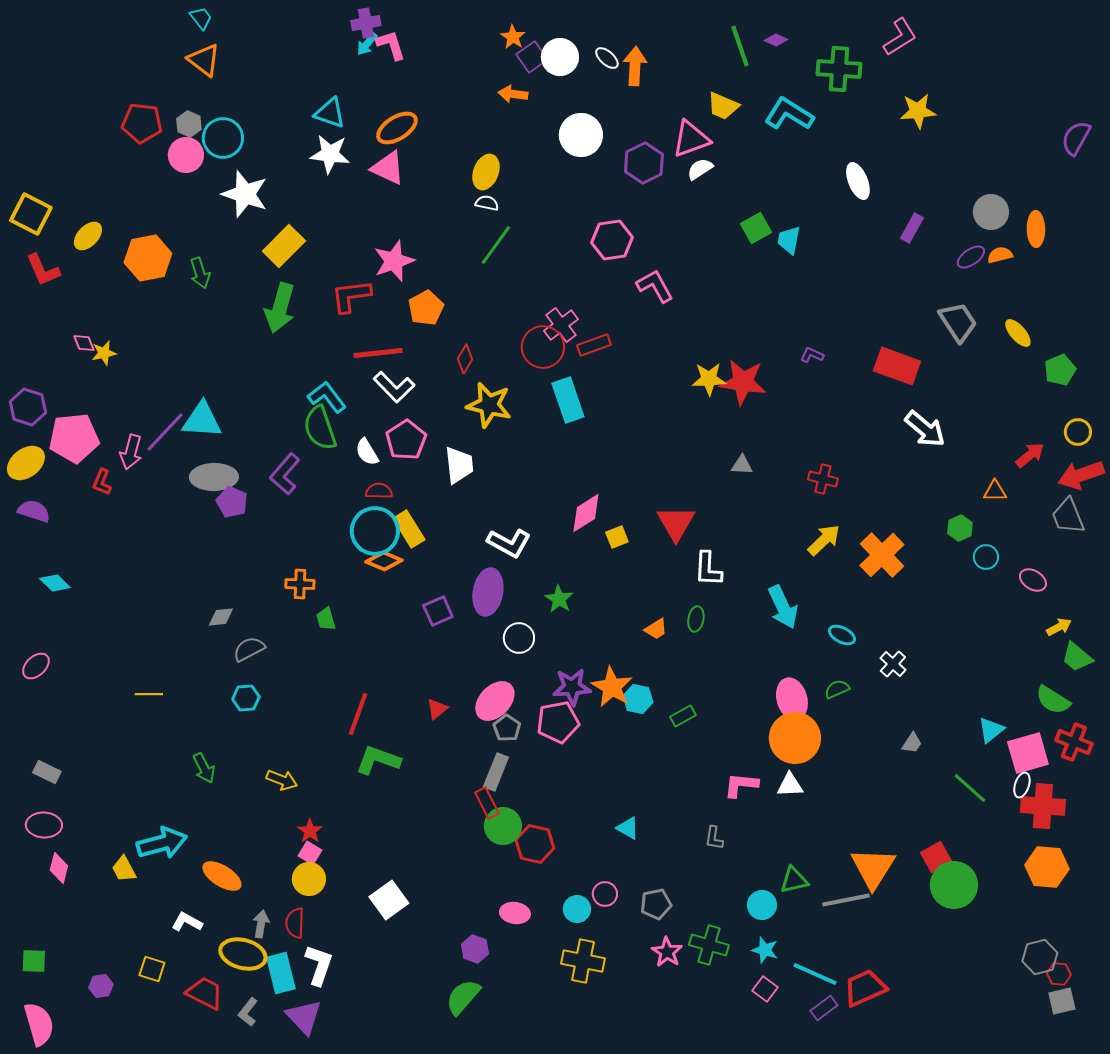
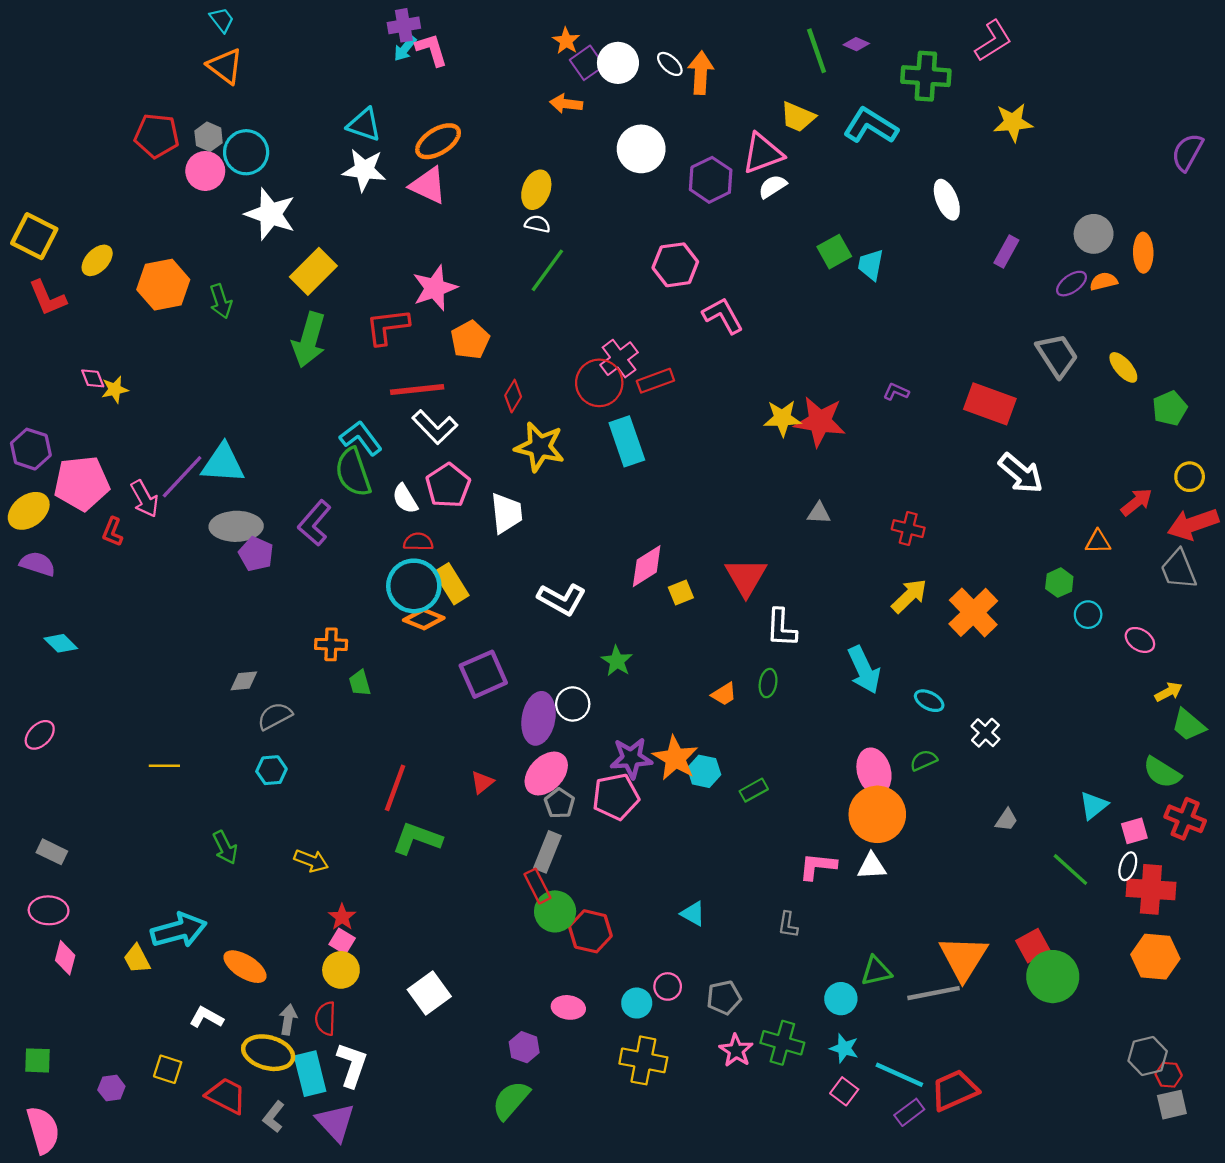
pink arrow: (131, 452) -> (145, 499), turned -44
purple ellipse: (488, 592) -> (539, 718), moved
purple square: (438, 611) -> (483, 674), size x1.4
pink square: (1028, 753) -> (1134, 831), size x0.6

